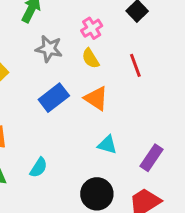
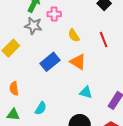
pink cross: (92, 28) -> (54, 14), moved, turned 32
gray star: (49, 49) -> (33, 26), moved

